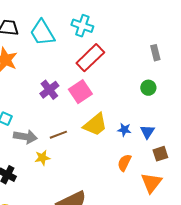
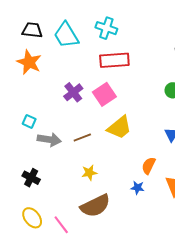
red rectangle: (90, 58) -> (114, 60), turned 40
blue star: (124, 130) -> (138, 188), moved
yellow star: (42, 158) -> (89, 173), moved

